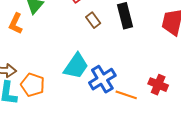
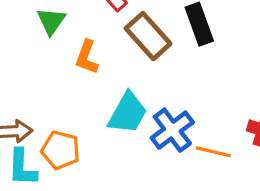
brown rectangle: (93, 20) -> (148, 36), size x1.8
orange L-shape: (16, 24) -> (87, 57), moved

